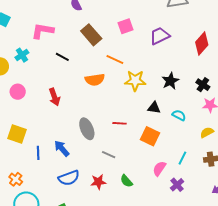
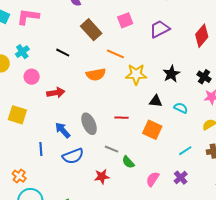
pink L-shape: (43, 31) -> (28, 17), moved
pink circle: (18, 92) -> (32, 77), moved
red arrow: (54, 97) -> (56, 93), turned -78
yellow square: (17, 134) -> (17, 115), moved
blue arrow: (62, 148) -> (63, 130), moved
cyan line: (182, 158) -> (185, 151), turned 32
pink semicircle: (159, 169) -> (153, 179), moved
blue semicircle: (69, 178) -> (73, 156), moved
green semicircle: (126, 181) -> (128, 162), moved

